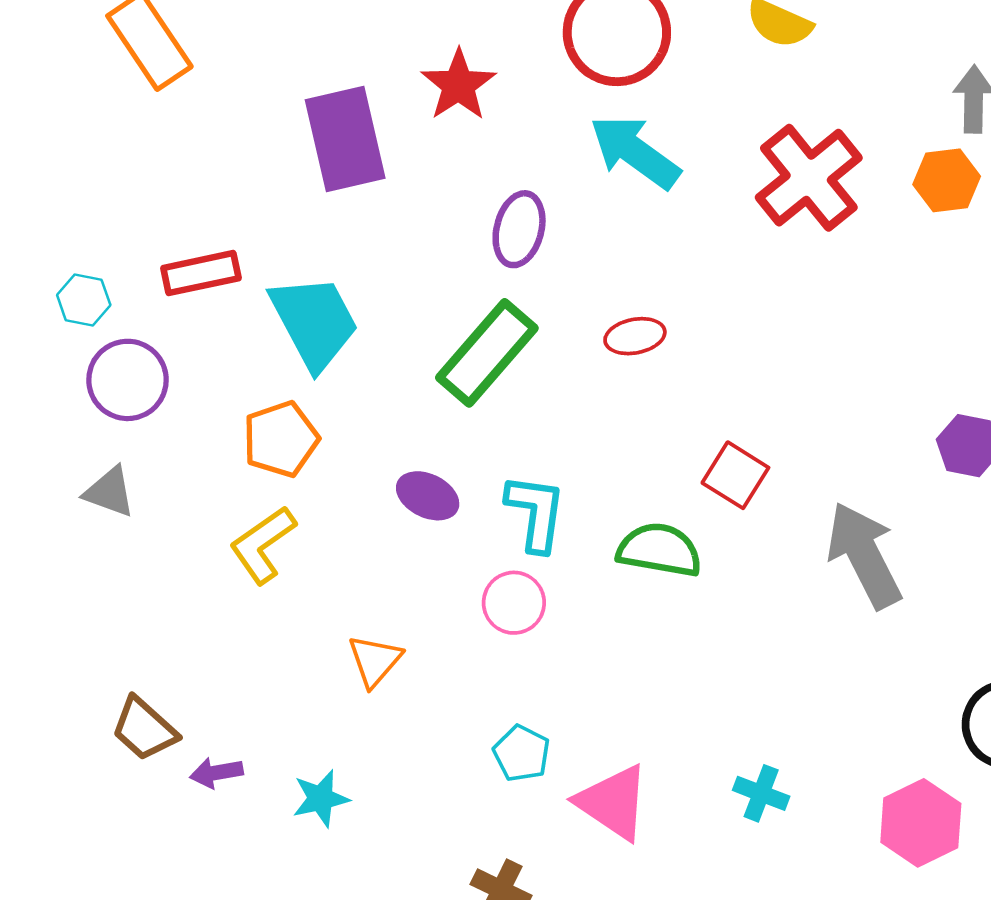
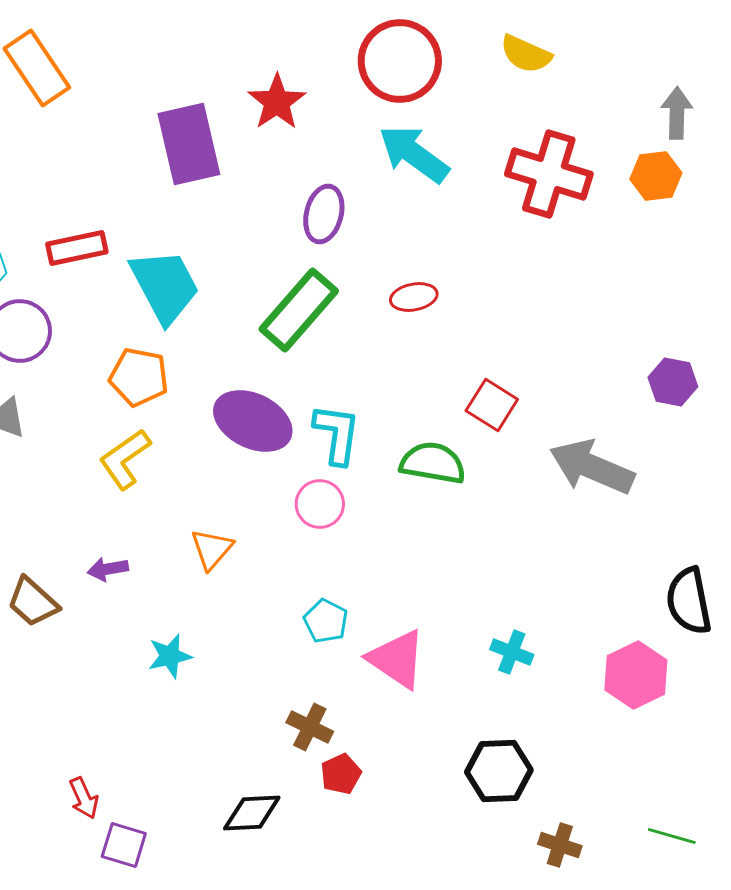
red cross: (809, 178) -> (549, 174), turned -34
orange pentagon: (281, 439) -> (139, 377), turned 30
purple ellipse: (428, 496) -> (253, 421), size x1.6
gray arrow: (864, 555) -> (592, 467), turned -40
purple arrow: (216, 773) -> (108, 569), moved

